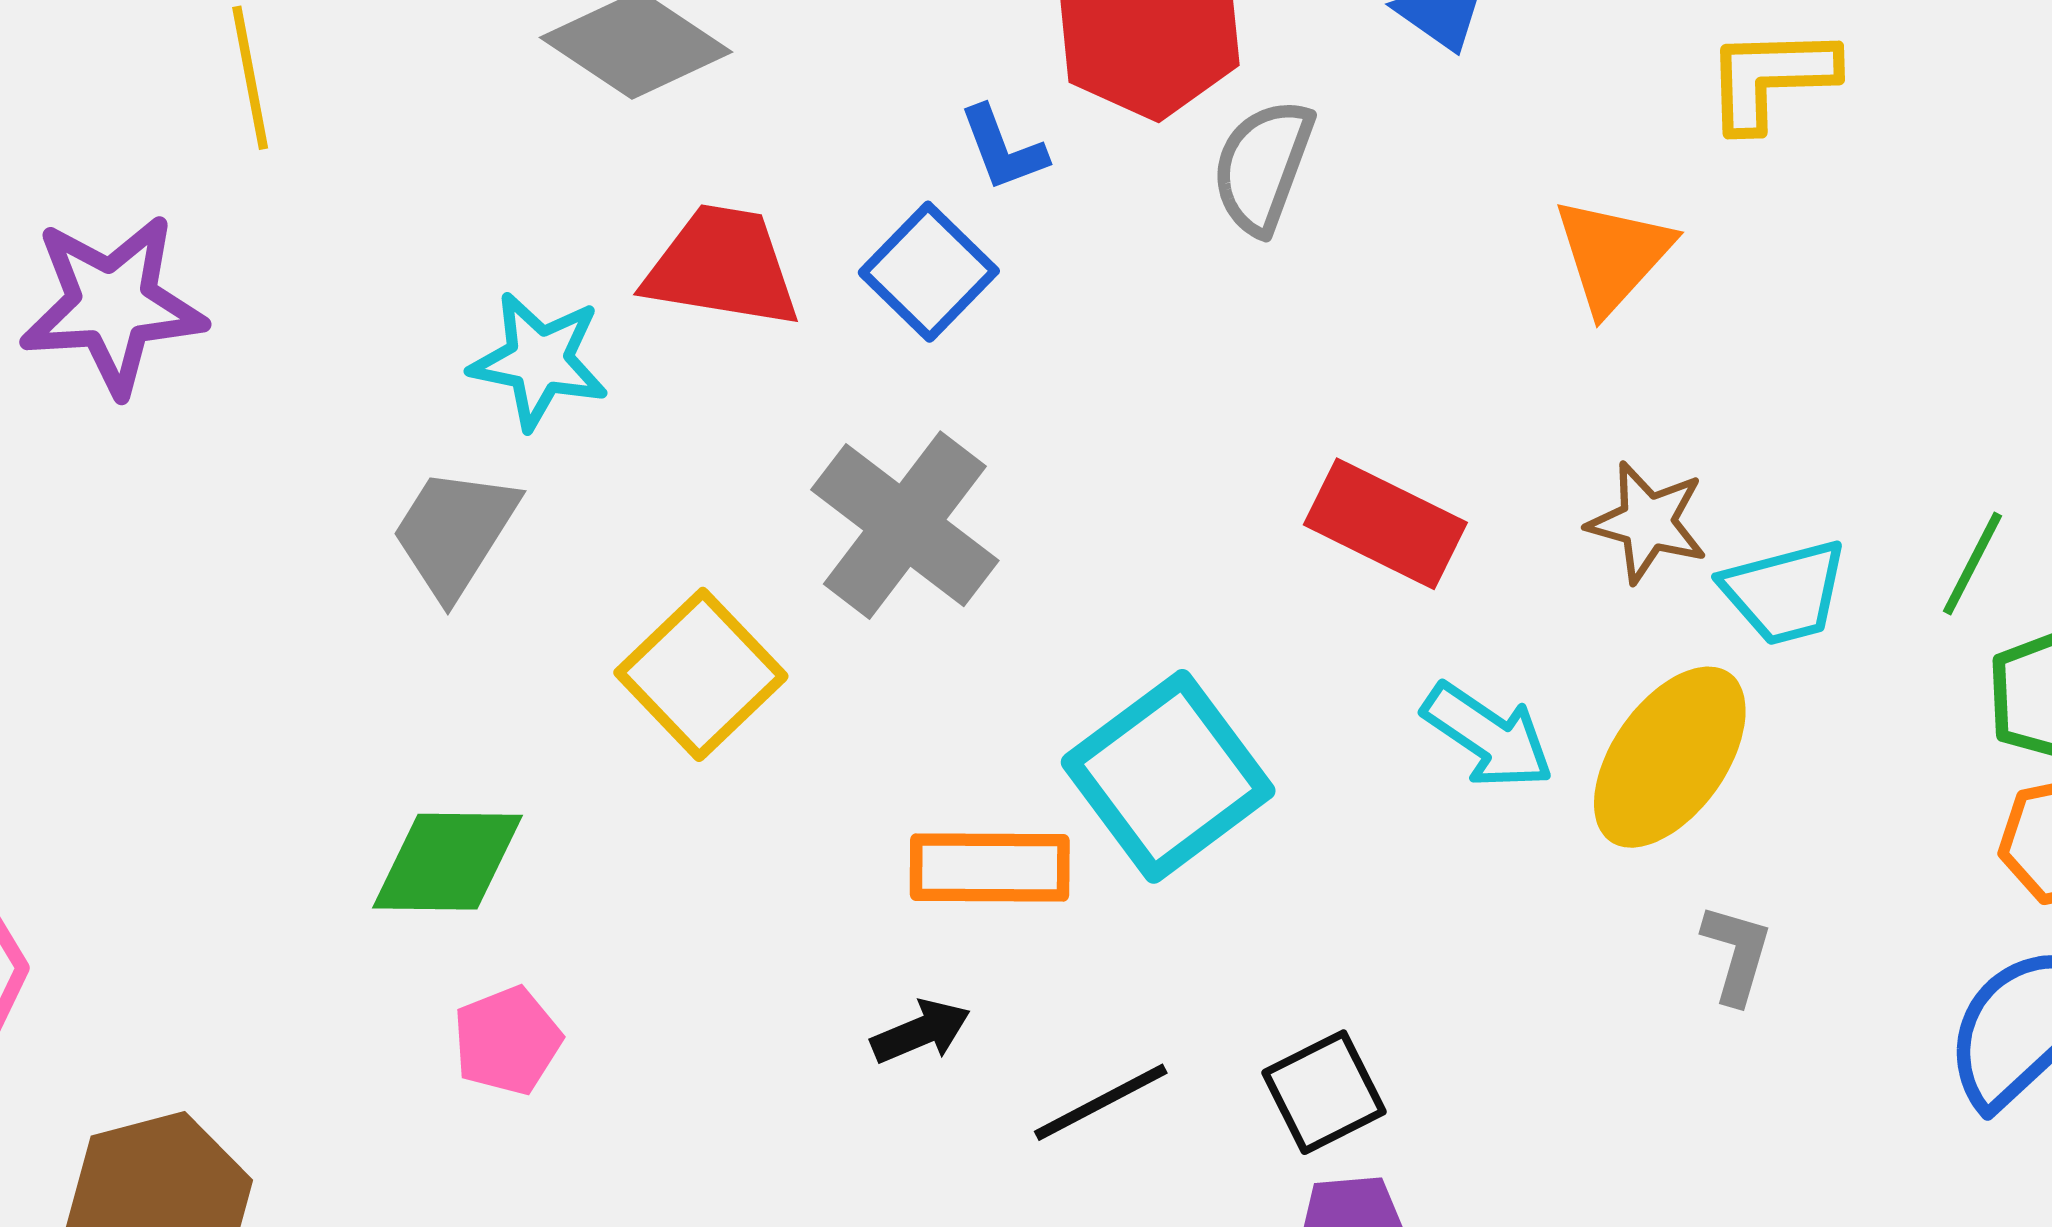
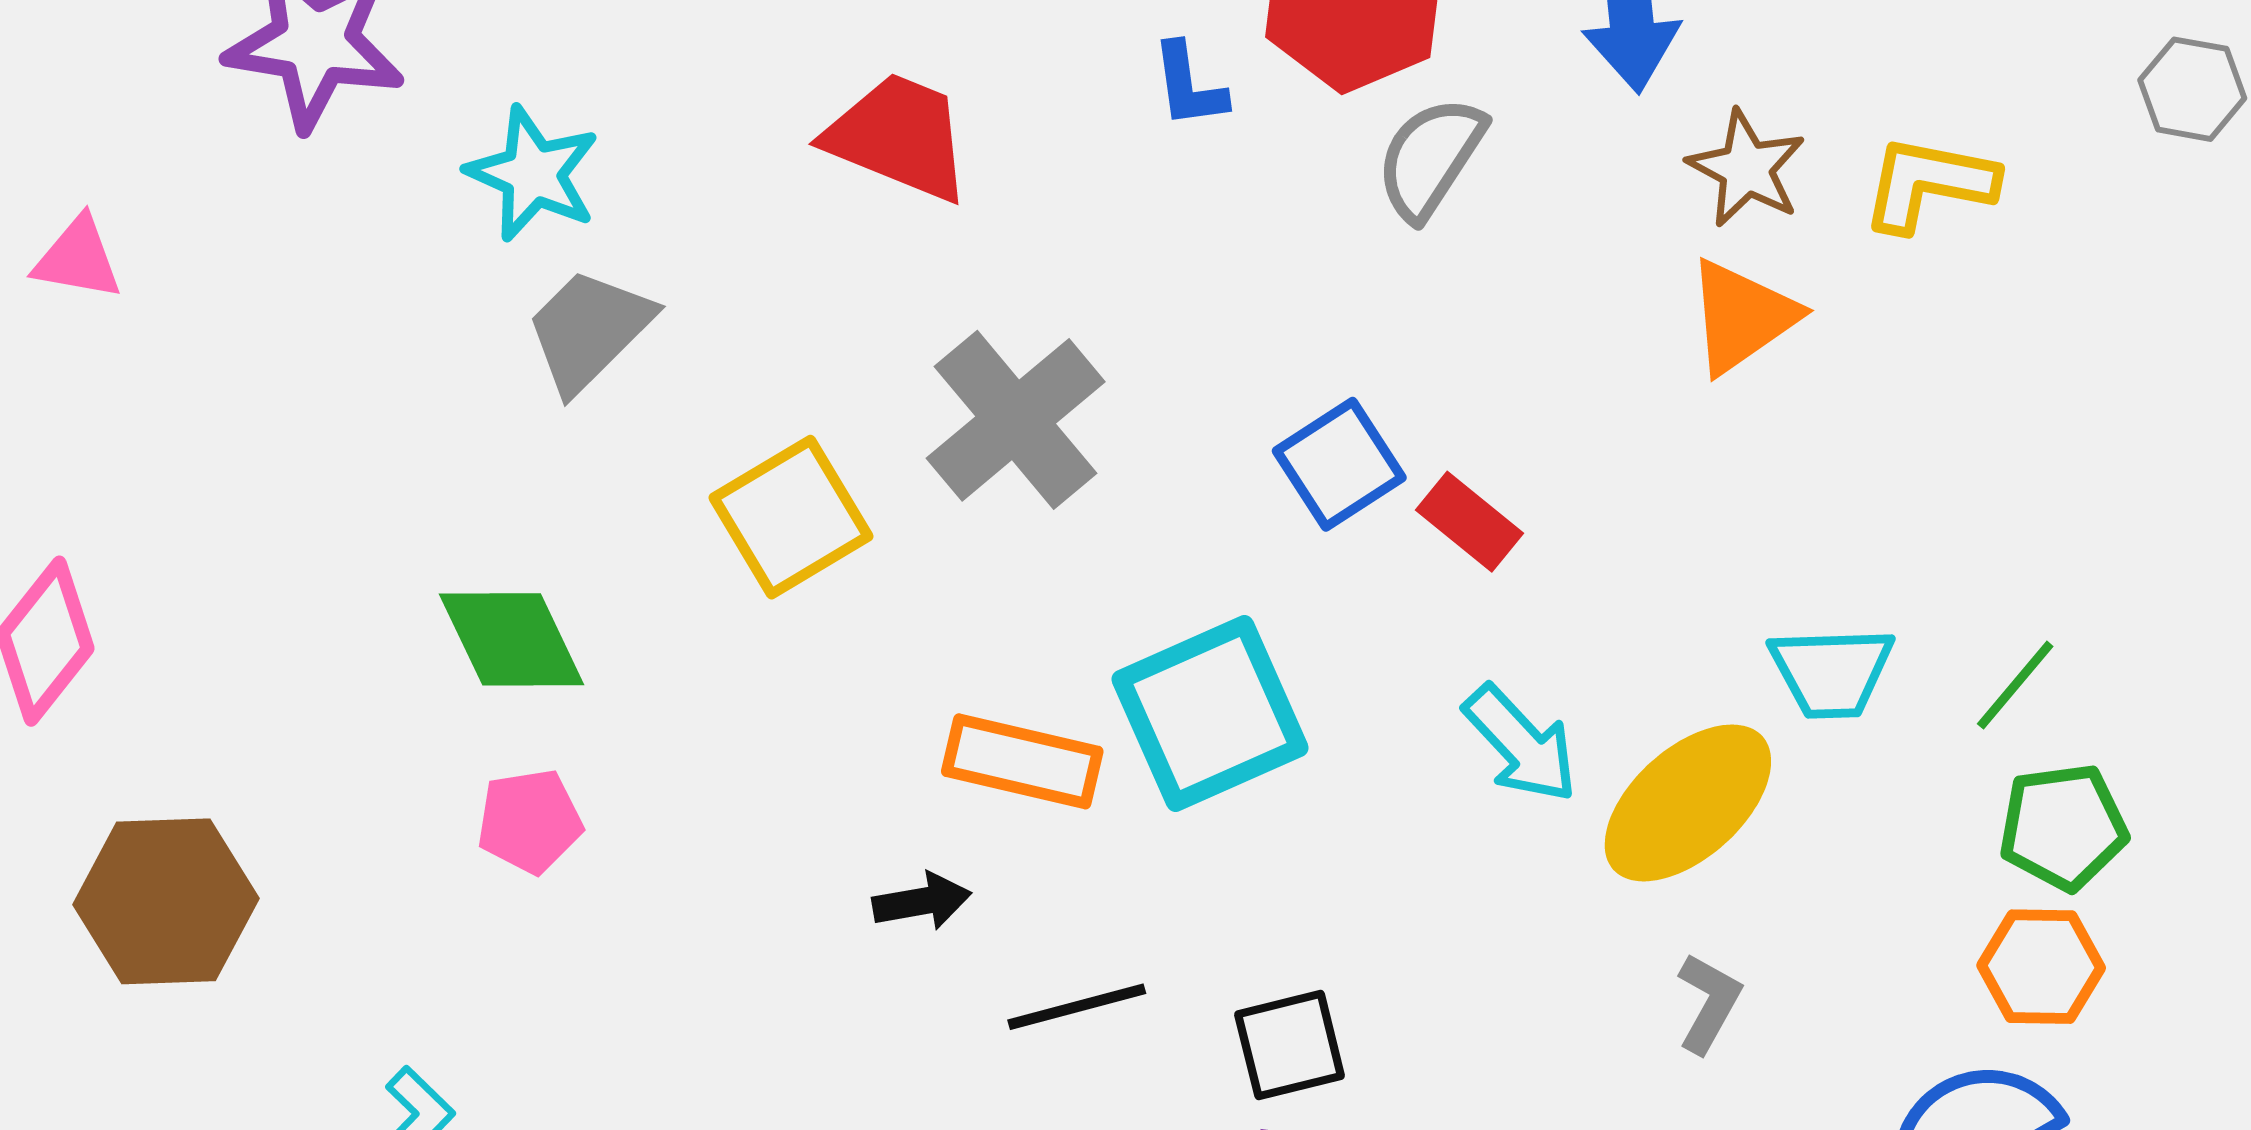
blue square: (929, 272) -> (1339, 464), moved
cyan star: (539, 361) -> (533, 174), moved
brown star: (1647, 522) -> (1746, 169), moved
red rectangle: (1385, 524) -> (1469, 522), size x0.7
green diamond: (447, 862) -> (512, 639), turned 51

